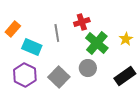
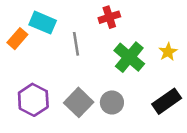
red cross: (82, 22) -> (109, 17), moved
cyan rectangle: (32, 47) -> (43, 23), moved
gray circle: (88, 68) -> (112, 102), moved

